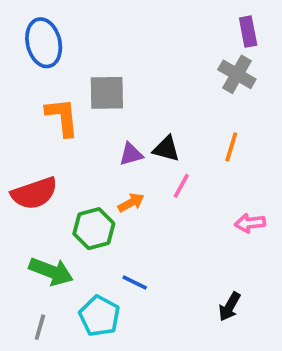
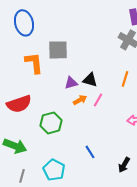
orange arrow: (131, 203) -> (80, 100), moved
green arrow: (51, 271) -> (15, 146), moved
blue line: (135, 283) -> (90, 152), moved, turned 32

